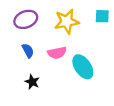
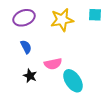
pink semicircle: (57, 53) -> (53, 64), moved
cyan ellipse: (83, 67) -> (73, 81), moved

